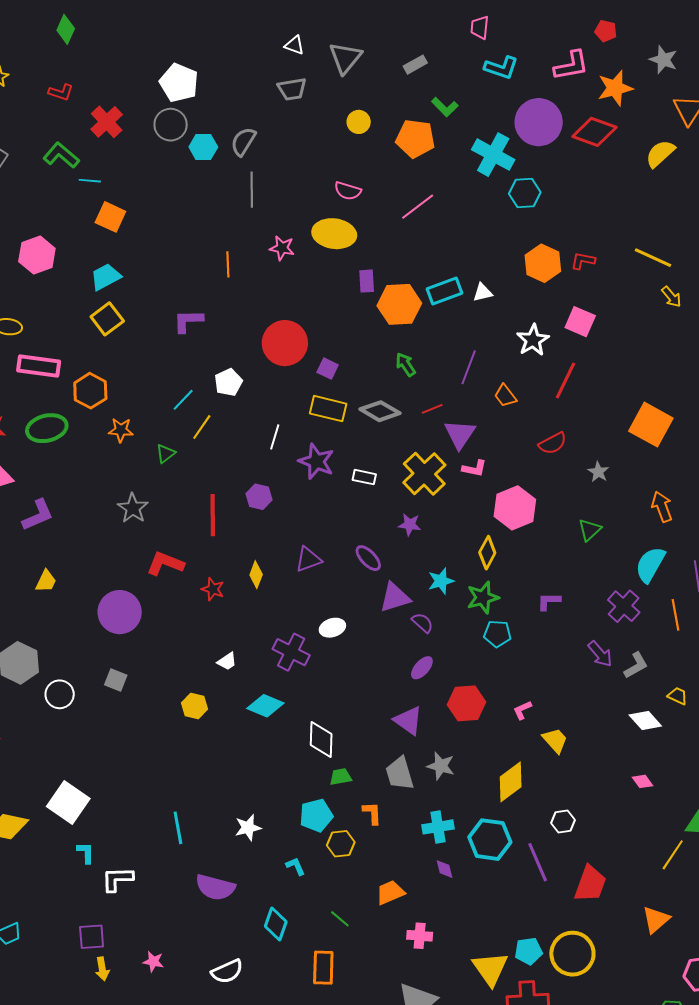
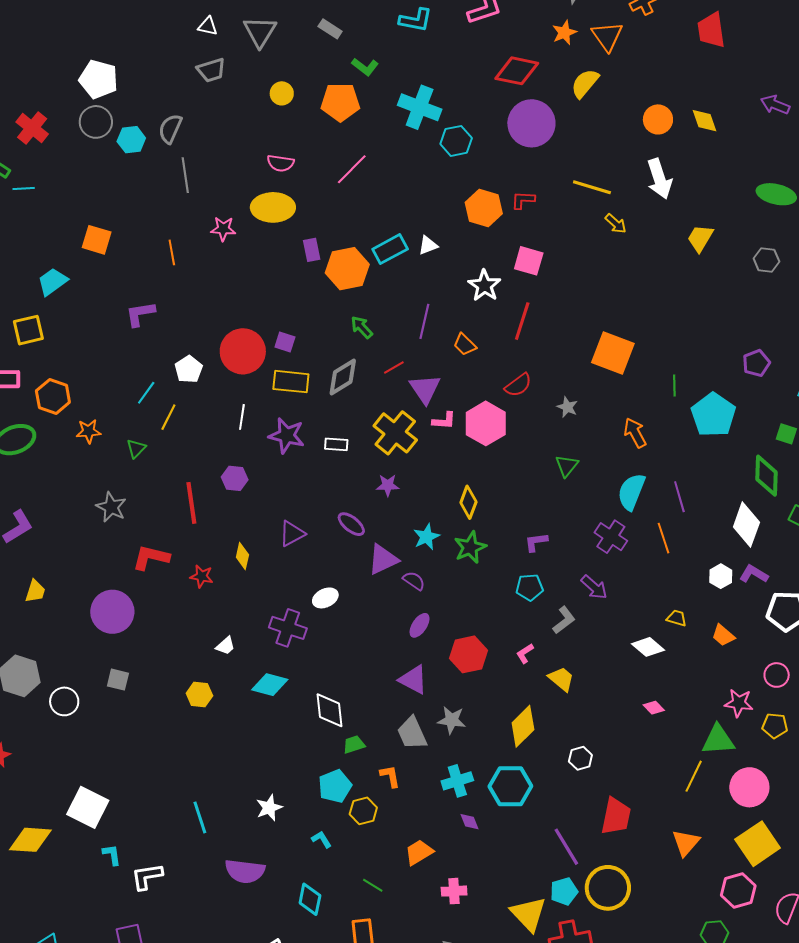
gray rectangle: (415, 65) -> (330, 29), turned 70
orange star: (615, 88) -> (564, 33), moved, size x0.7
purple circle: (539, 122) -> (531, 123), moved
orange square: (110, 217) -> (97, 240), moved
yellow square: (107, 319) -> (28, 330), moved, turned 32
red circle: (285, 343) -> (243, 351), moved
gray diamond: (380, 411) -> (343, 377), turned -54
pink hexagon: (515, 508) -> (486, 423), moved
cyan pentagon: (497, 634) -> (530, 587), moved
gray L-shape: (636, 665) -> (564, 620), moved
purple line: (538, 862) -> (566, 847), moved

